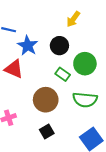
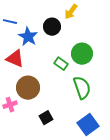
black circle: (59, 46) -> (52, 27), moved
brown circle: (46, 100) -> (28, 88), moved
green semicircle: (85, 100) -> (82, 88), turned -115

